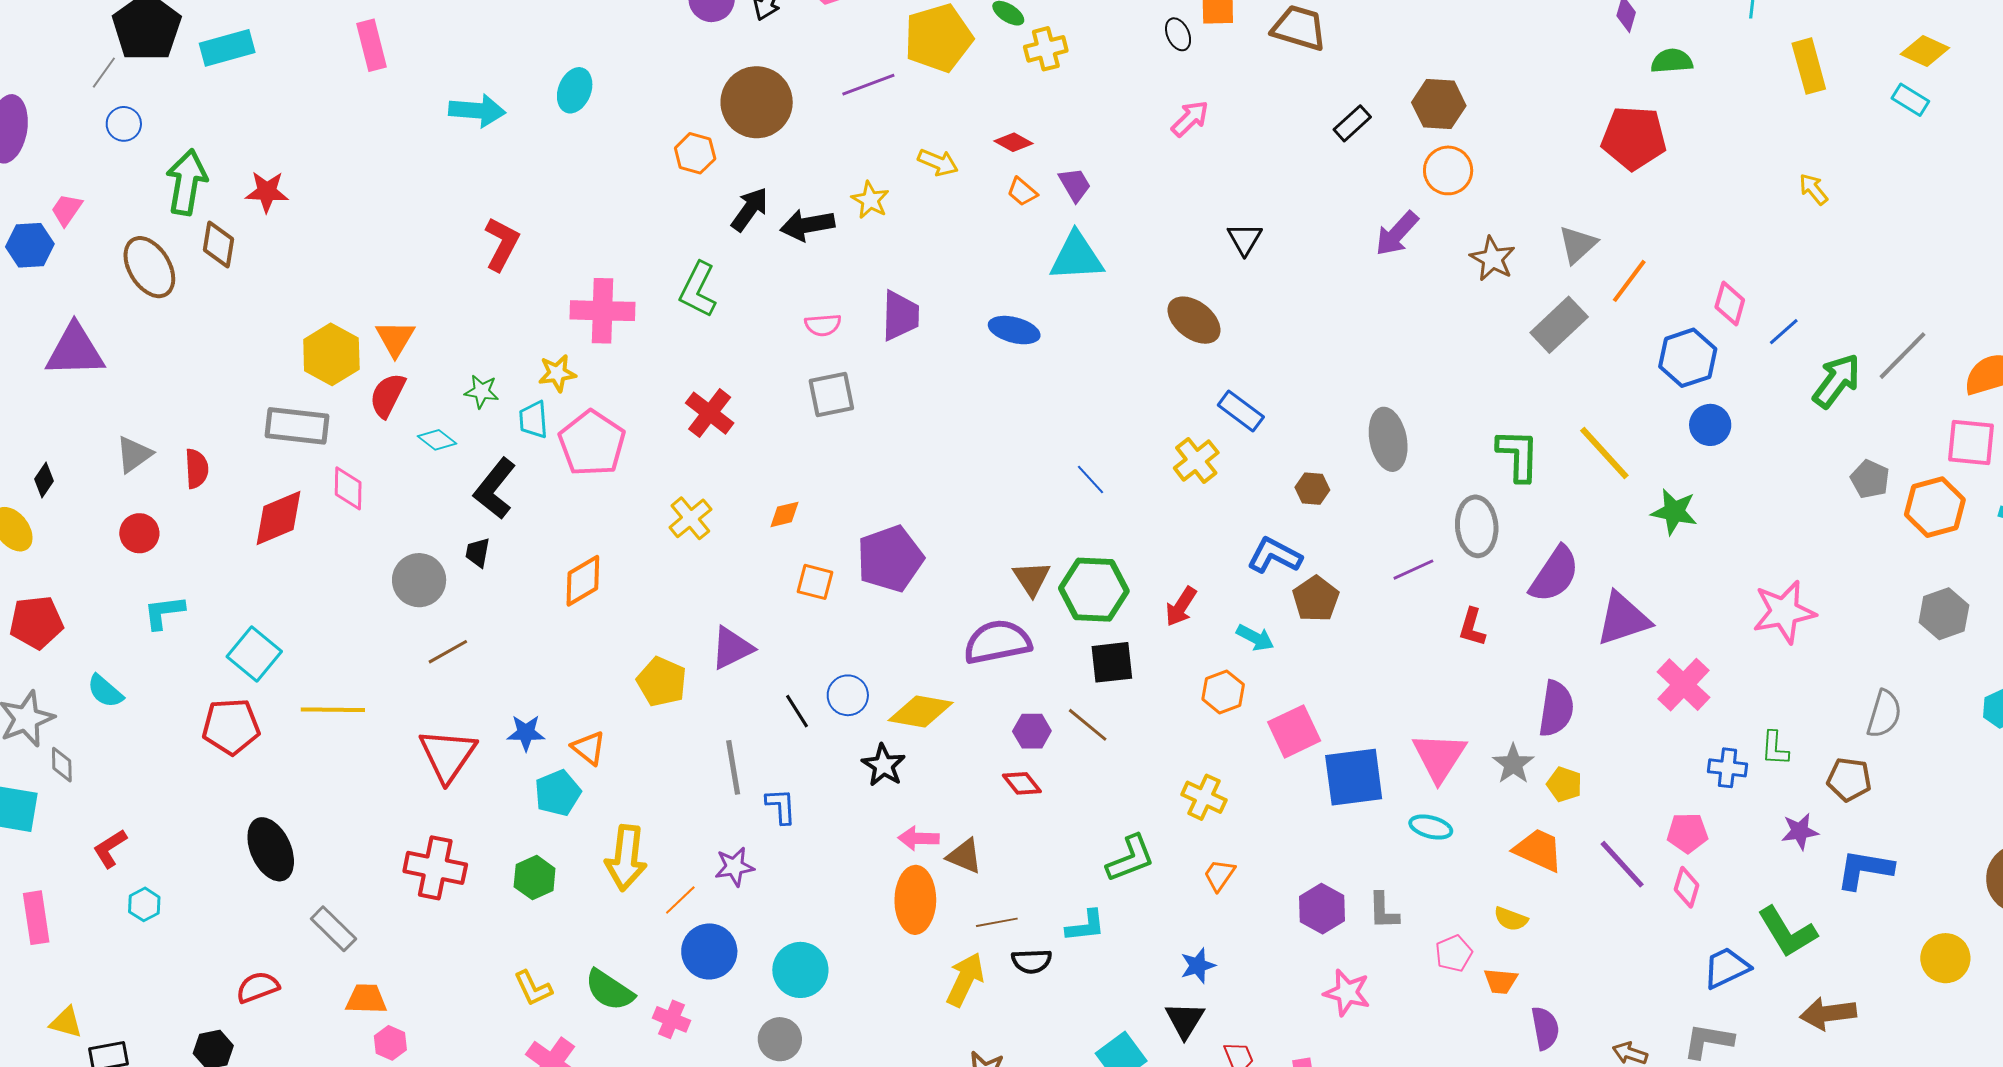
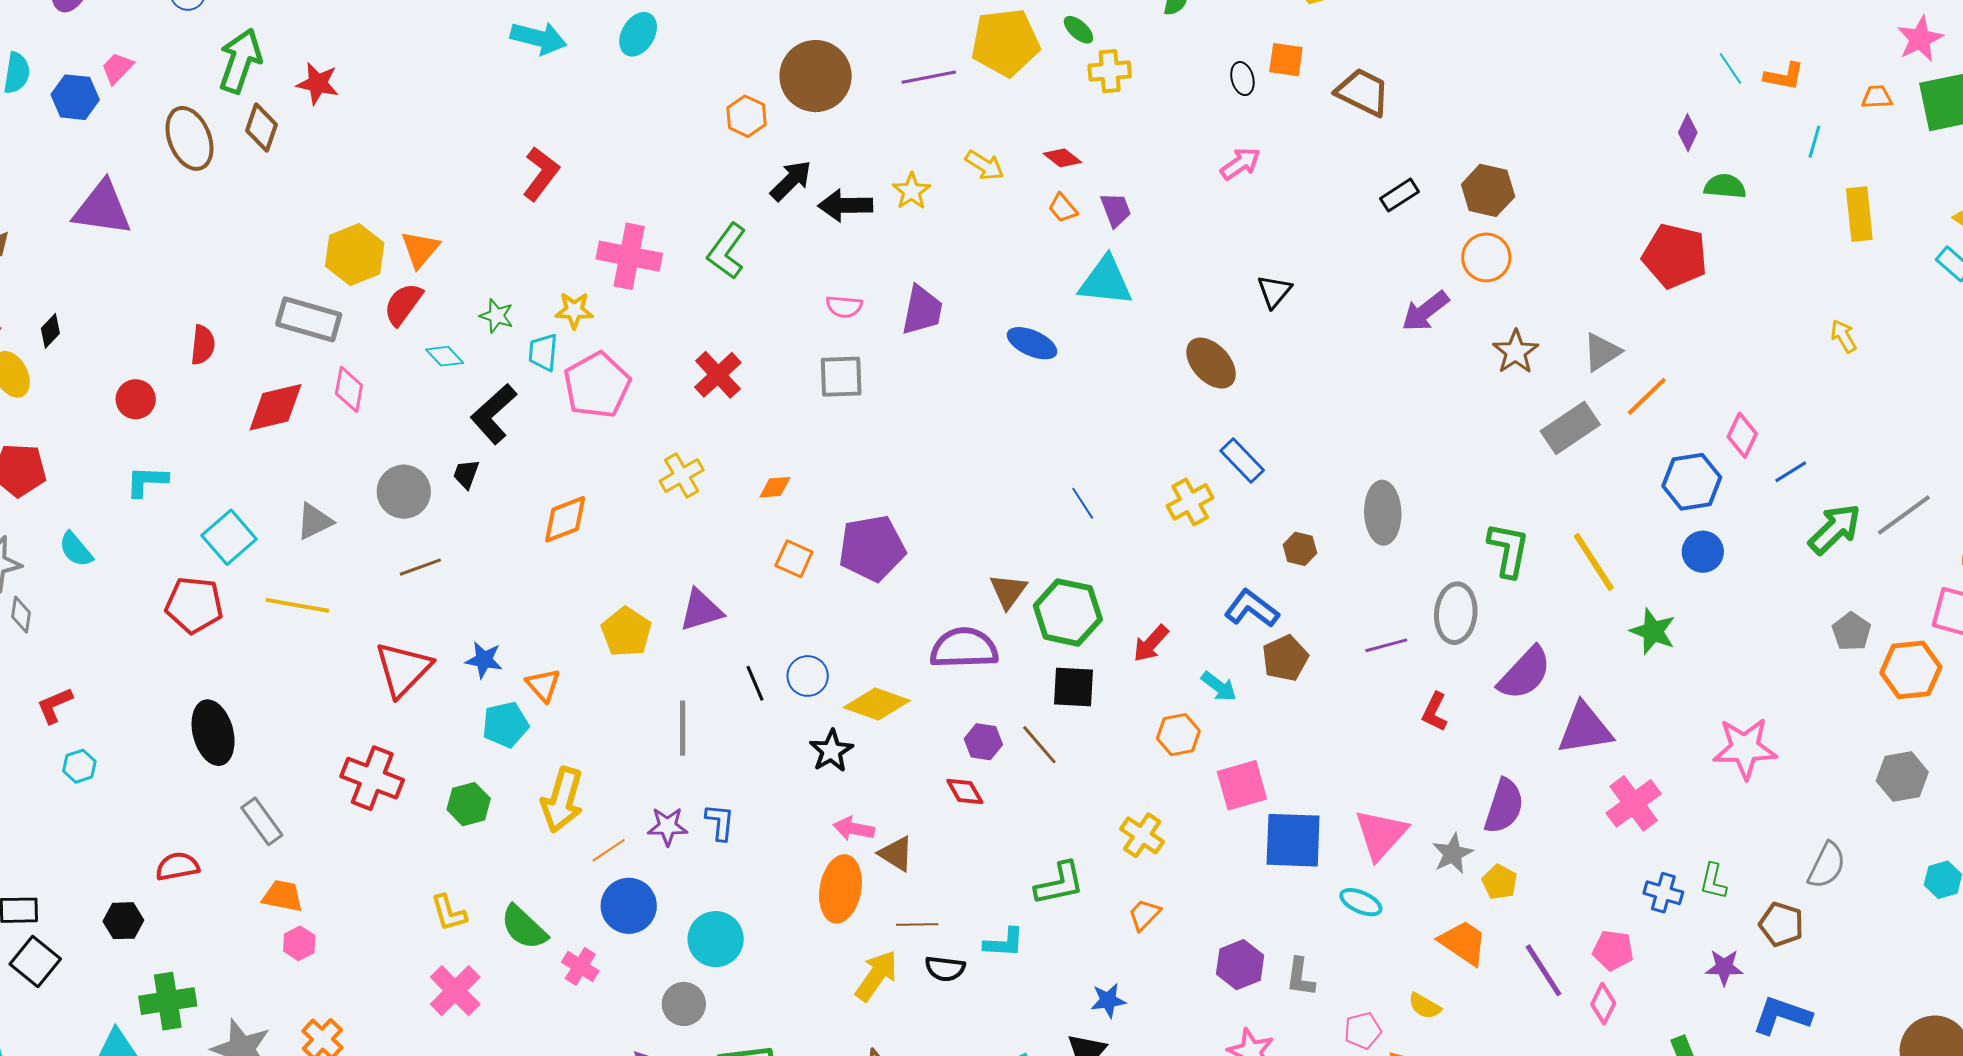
gray triangle: (134, 454) -> (314, 521), moved
blue L-shape: (781, 806) -> (720, 822), moved

